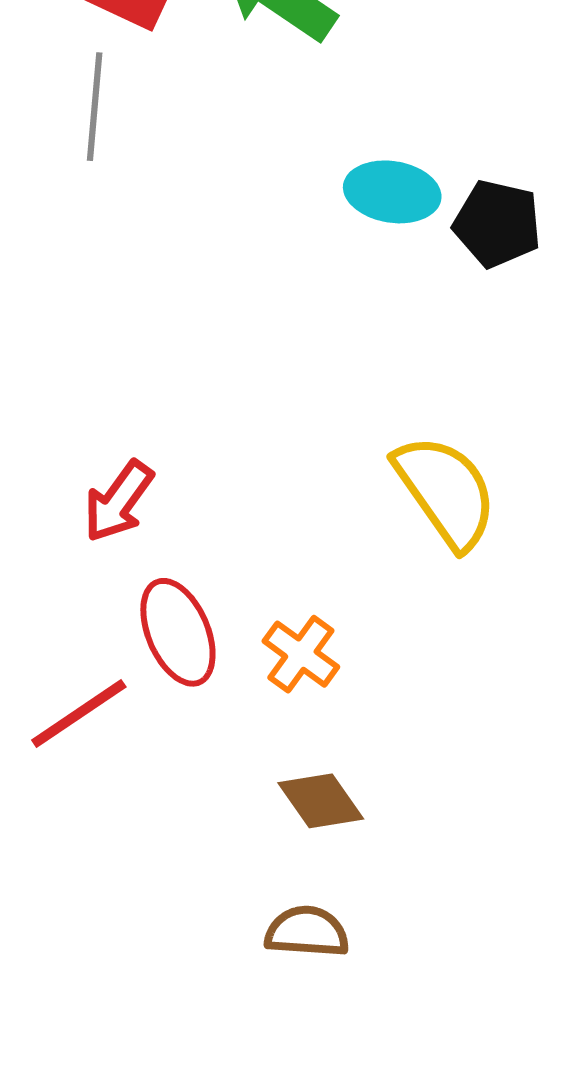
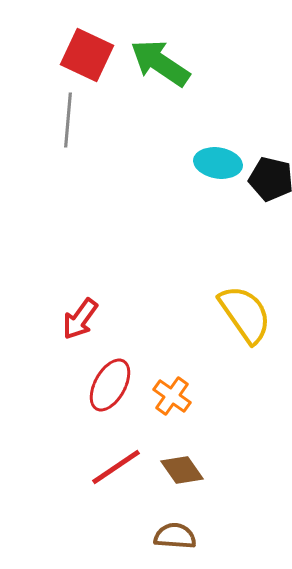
red ellipse: (178, 632) -> (110, 385), turned 52
red line: (79, 714) -> (116, 467), moved

